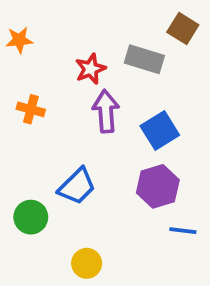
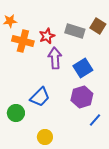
brown square: (183, 28) -> (98, 26), moved
orange cross: (31, 109) -> (23, 41), moved, size x1.5
blue line: (183, 231) -> (95, 120), turned -56

